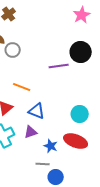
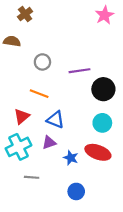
gray circle: (13, 50) -> (42, 62), moved
black circle: (81, 52) -> (103, 89), moved
gray line: (43, 164) -> (32, 177), moved

